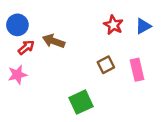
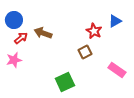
red star: (113, 25) -> (94, 31), moved
pink rectangle: (137, 70) -> (117, 70), moved, turned -42

